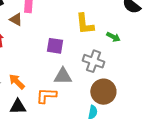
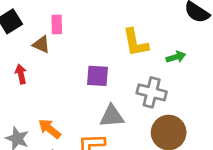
green arrow: (113, 37) -> (176, 57), turned -40

